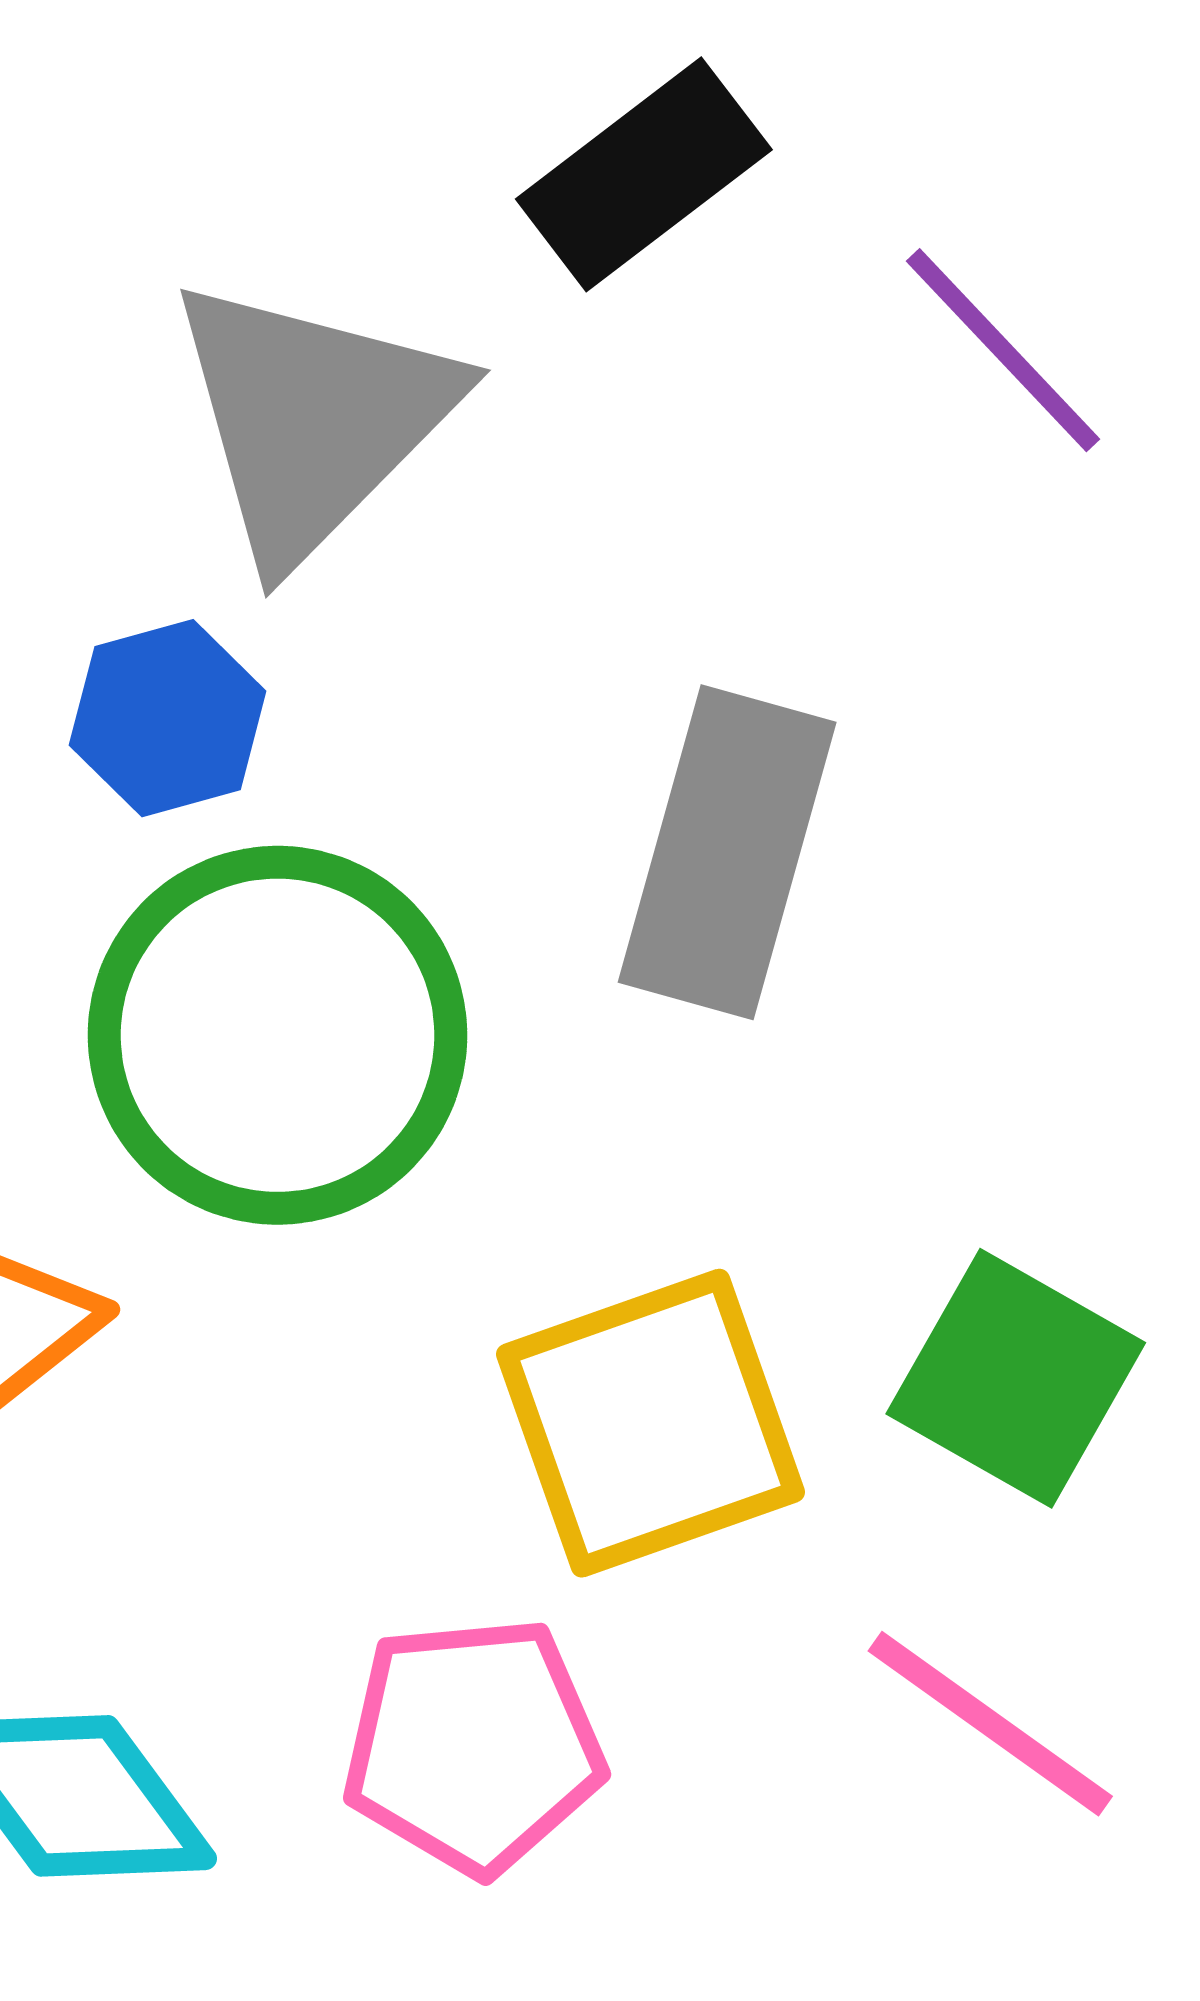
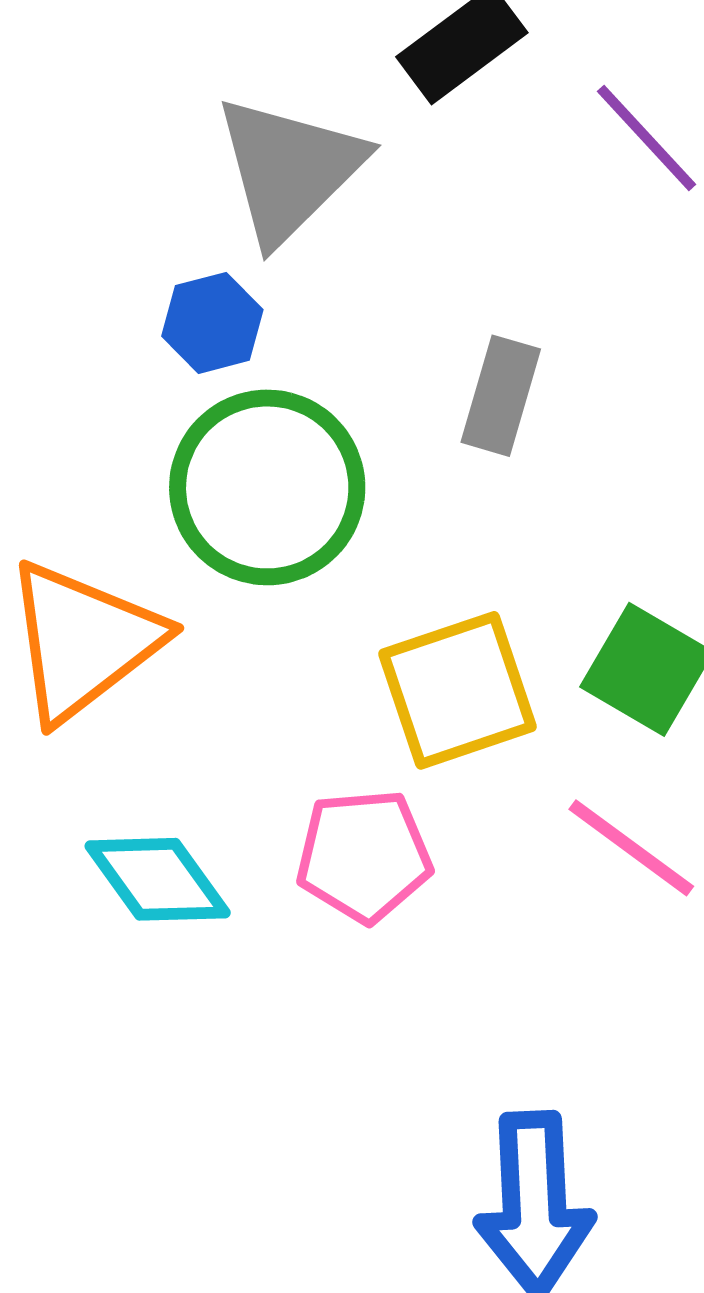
gray rectangle: (727, 852) -> (501, 396), size x0.7

